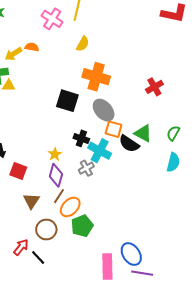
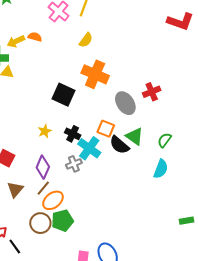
gray ellipse: (104, 110) -> (125, 103), moved
yellow star: (55, 154) -> (45, 131), moved
brown circle: (46, 229) -> (40, 223), moved

